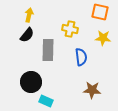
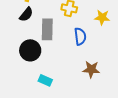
black circle: (31, 82) -> (30, 50), moved

